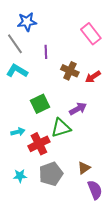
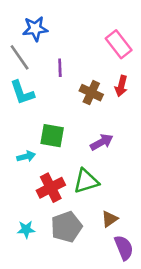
cyan L-shape: (17, 71) -> (22, 93), turned -140
red arrow: (93, 77) -> (121, 86), moved, turned -42
green square: (40, 104) -> (52, 136), turned 36
green triangle: (61, 128) -> (86, 181), moved
cyan arrow: (18, 132) -> (26, 156), moved

